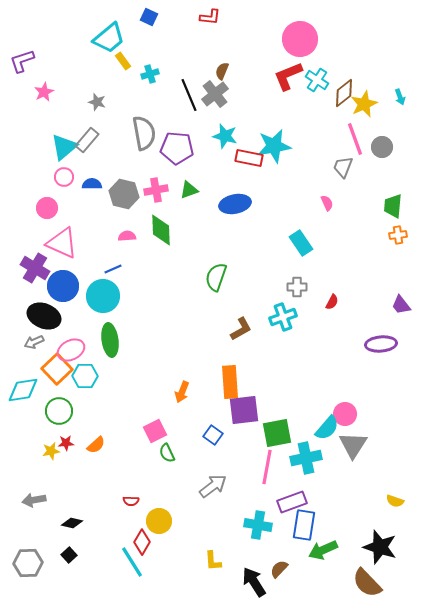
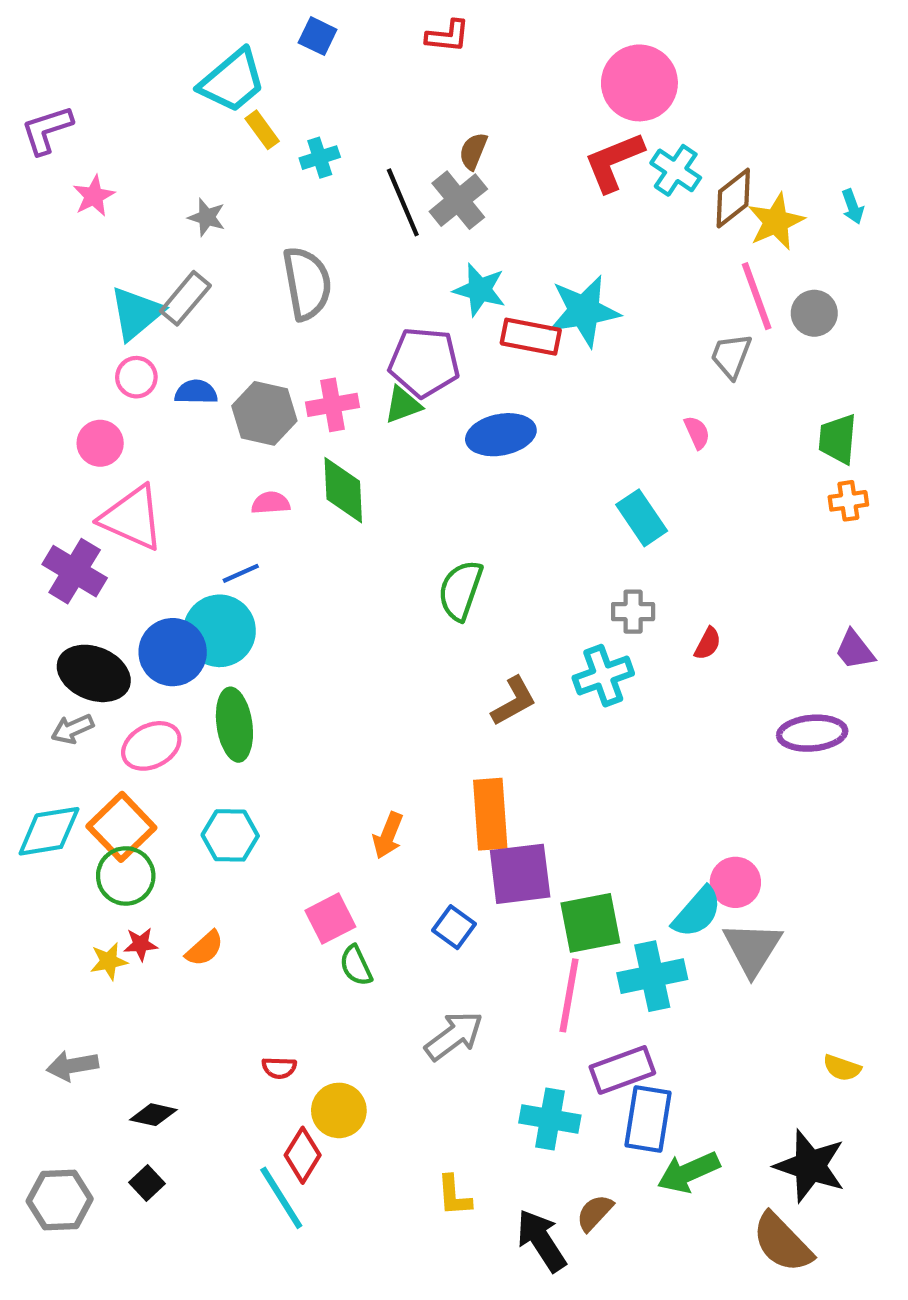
purple pentagon: (177, 148) -> (424, 362), moved
blue circle: (63, 286) -> (173, 652), moved
orange square: (57, 369) -> (121, 827), moved
cyan hexagon: (85, 376) -> (230, 835), moved

